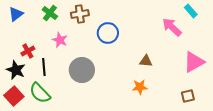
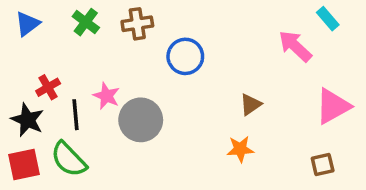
pink star: (60, 40) -> (106, 96), moved
brown triangle: (146, 61) -> (251, 104), turned -40
red square: (14, 96) -> (24, 164), turned 30

